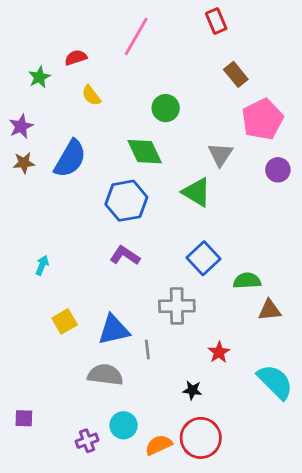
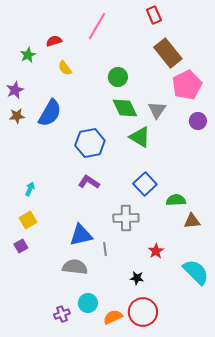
brown rectangle: (236, 74) -> (168, 53), size x1.6
green diamond: (145, 152) -> (125, 108), moved
yellow square: (65, 321) -> (28, 220), moved
purple square: (24, 418) -> (21, 246), moved, turned -32

